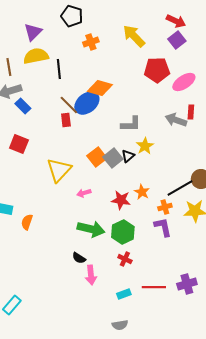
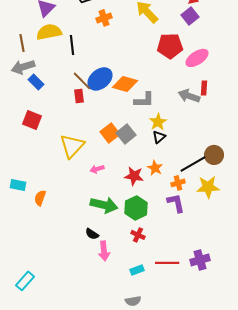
orange diamond: (100, 88) -> (125, 84), moved
black triangle: (128, 156) -> (159, 137), moved

